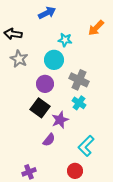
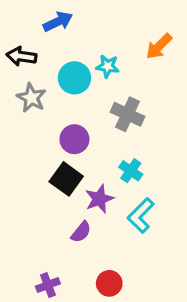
blue arrow: (47, 13) -> (58, 22), moved
cyan circle: (54, 60) -> (74, 78), moved
gray cross: (79, 80) -> (127, 114), moved
cyan L-shape: (86, 146) -> (141, 215), moved
red circle: (75, 171) -> (109, 283), moved

